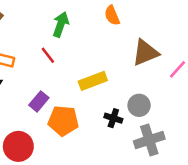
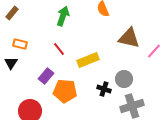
brown triangle: (145, 53) -> (129, 38), turned 35
red line: (48, 55) -> (59, 49), moved

